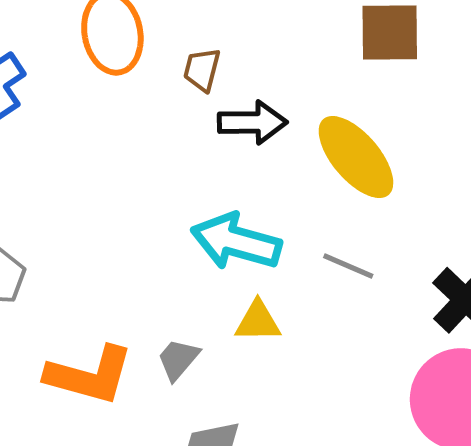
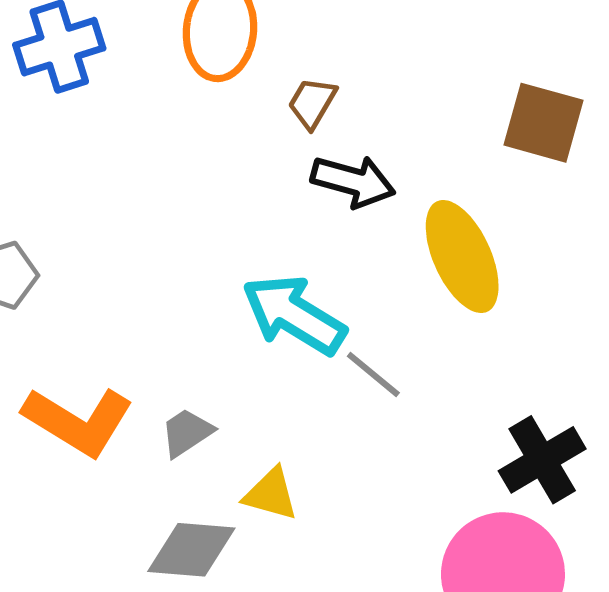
gray line: (348, 266) -> (373, 374), moved
yellow triangle: (258, 321) -> (271, 494), moved

